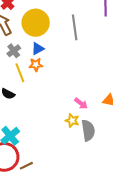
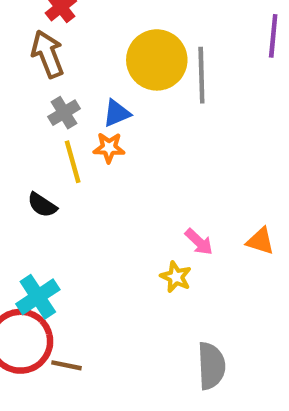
yellow circle: (36, 23) -> (157, 60), moved
gray semicircle: (88, 130) -> (211, 366), moved
brown line: (26, 166) -> (66, 365), turned 32

